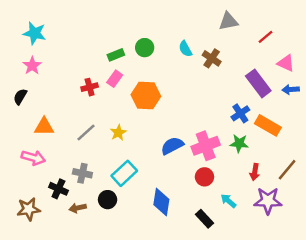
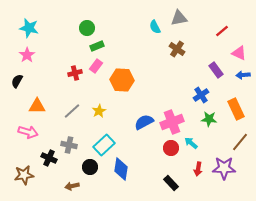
gray triangle: (228, 21) -> (179, 18), moved
green circle: (145, 48) -> (87, 28), moved
cyan semicircle: (185, 49) -> (155, 27), moved
purple rectangle: (258, 83) -> (216, 70), size x0.7
orange rectangle: (268, 125) -> (236, 109), moved, turned 35
green star: (239, 143) -> (209, 119), moved
red arrow: (255, 172) -> (198, 169), moved
cyan arrow: (228, 201) -> (191, 143), moved
blue diamond: (161, 202) -> (121, 169), moved
brown arrow: (78, 208) -> (72, 186), moved

